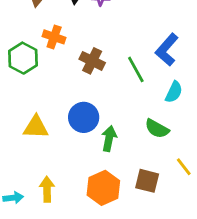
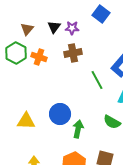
green hexagon: (23, 58) -> (16, 53), moved
brown cross: (92, 61) -> (73, 53), moved, turned -36

